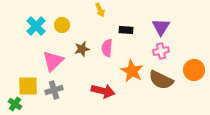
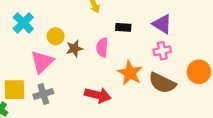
yellow circle: (62, 25) -> (56, 36), moved
purple triangle: (161, 27) -> (162, 24), turned -30

